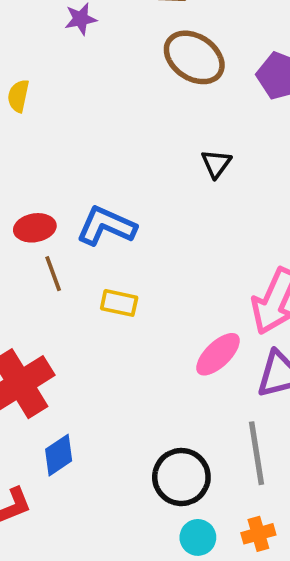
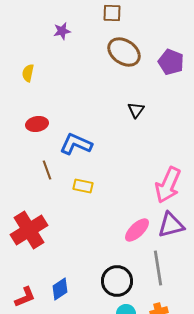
red ellipse: (35, 228) -> (37, 124), moved
pink ellipse: (218, 354) -> (137, 230), moved
blue diamond: (59, 455) -> (60, 289), moved

